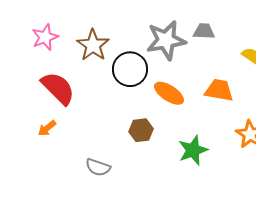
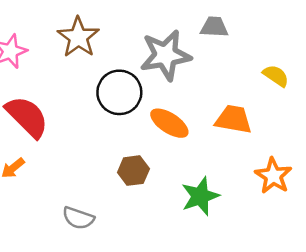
gray trapezoid: (204, 31) -> (214, 27), moved
brown star: (93, 45) -> (78, 37), moved

